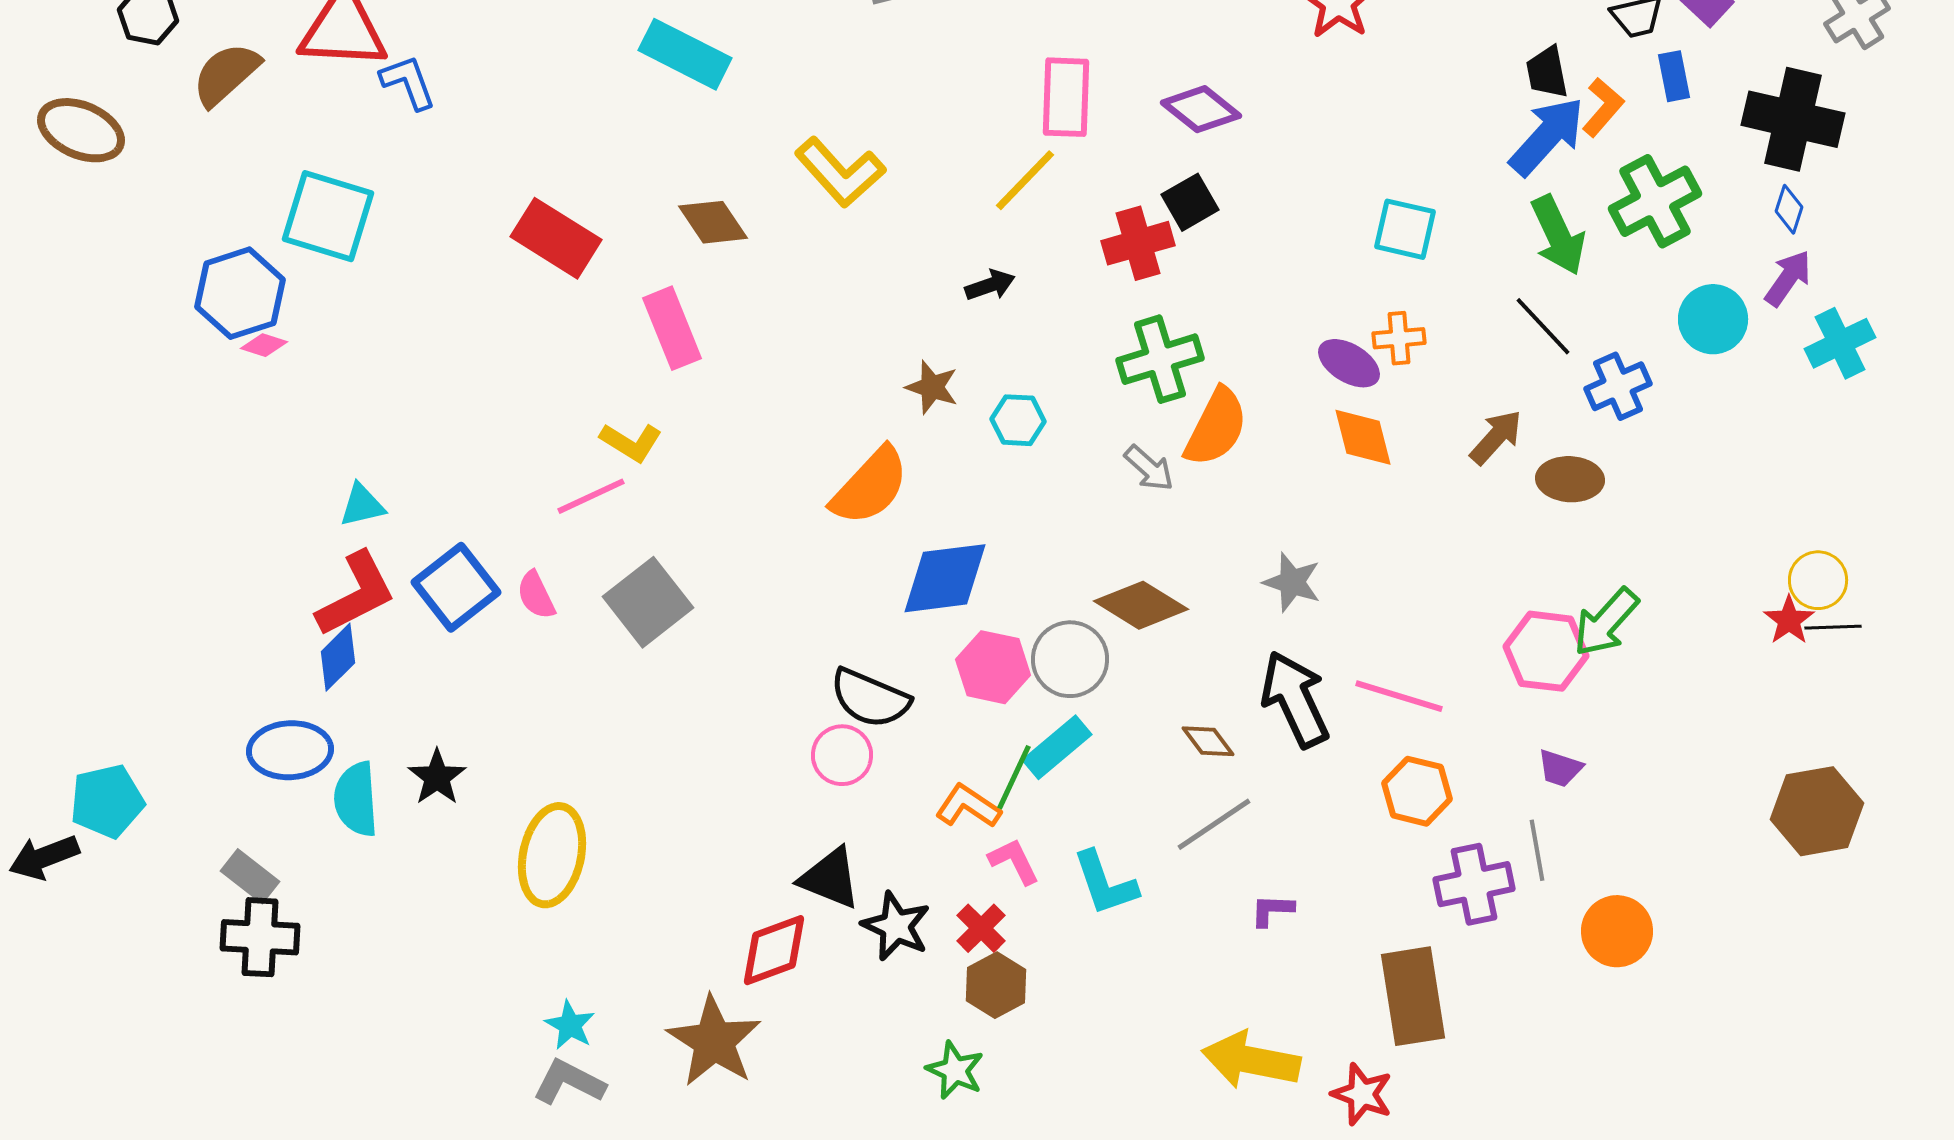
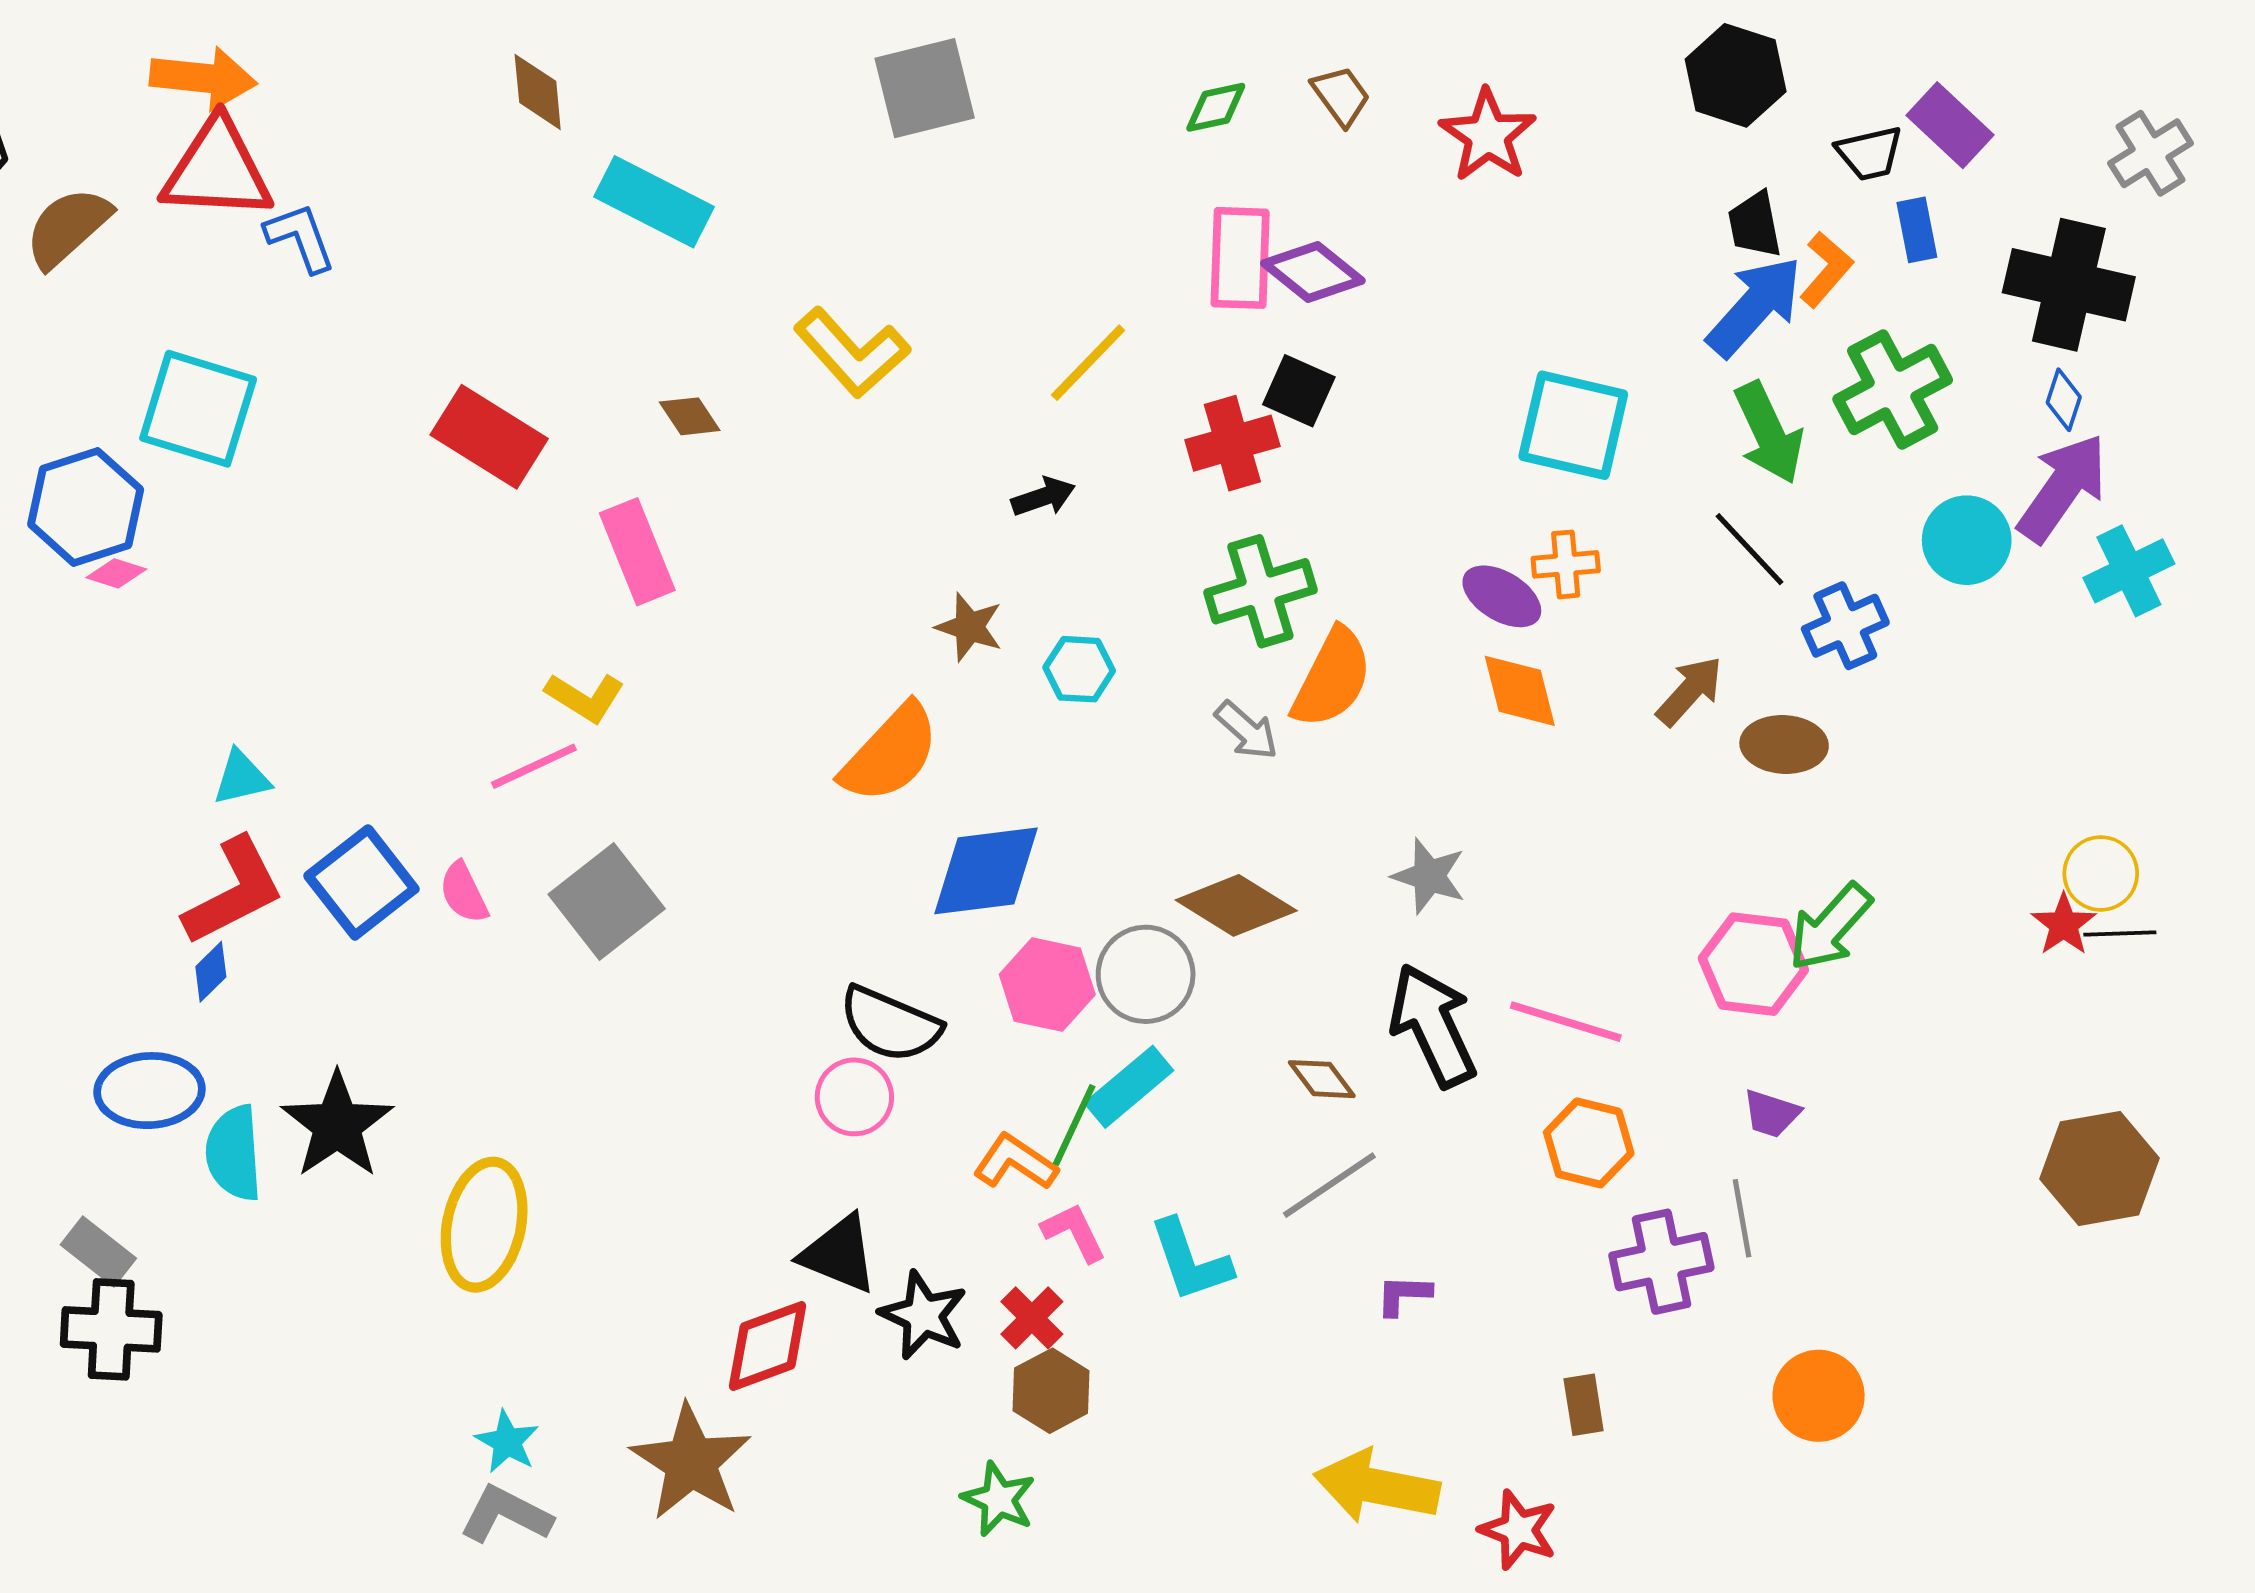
pink rectangle: (1066, 97) -> (1240, 258), moved
black square: (1190, 202) -> (1299, 391), turned -36
brown diamond: (713, 222) -> (690, 416), size x0.7
cyan square: (1405, 229) -> (1573, 425), size x1.4
purple arrow: (1788, 278) -> (2062, 488), size x1.5
blue diamond: (338, 657) -> (211, 972), size x0.7
black star: (437, 777) -> (337, 1125), size x1.5
orange circle: (1617, 931) -> (1819, 1396), moved
brown rectangle: (1413, 996) -> (1584, 1405), size x0.5

